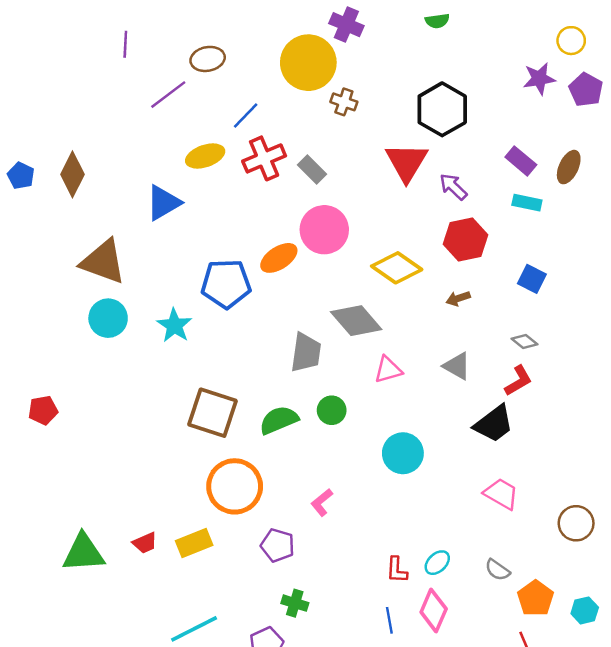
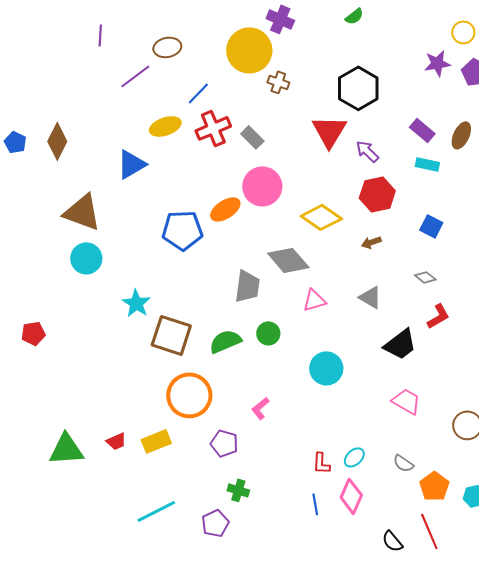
green semicircle: (437, 21) -> (354, 16), turned -30
cyan star: (174, 326) -> (136, 303), moved
red L-shape: (518, 381) -> (438, 316), moved

